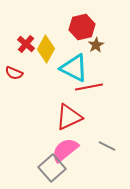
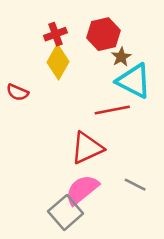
red cross: (26, 44) -> (55, 34), moved, turned 30
cyan triangle: (74, 68) -> (134, 81), moved

